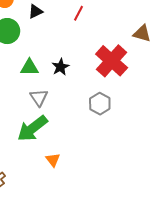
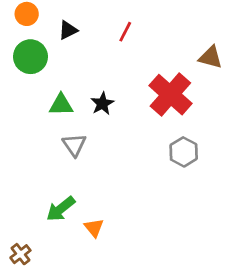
gray hexagon: (100, 104) -> (184, 152), moved
green arrow: (32, 128) -> (61, 209), moved, size x0.7

